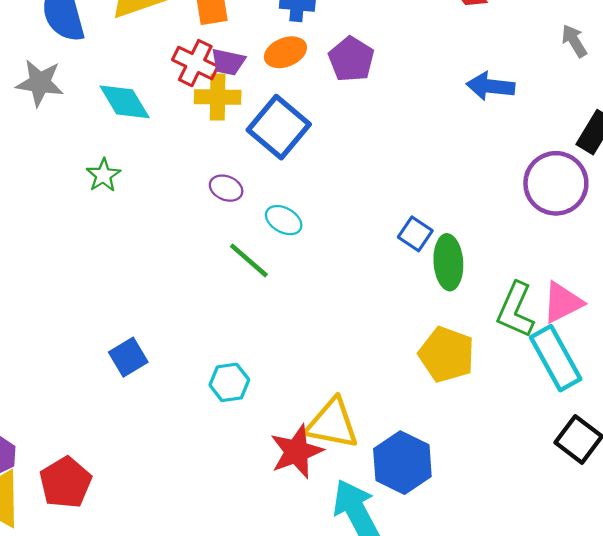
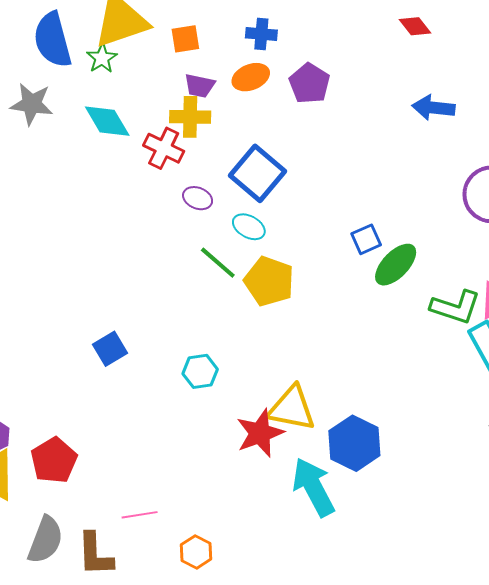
red cross: (195, 63) -> (164, 148), moved
blue square: (279, 127) -> (258, 173), moved
green star: (103, 175) -> (102, 58), moved
blue square: (415, 234) -> (366, 239), turned 32
green ellipse: (448, 262) -> (396, 265), turned 48
green L-shape: (516, 310) -> (455, 307), turned -96
yellow pentagon: (447, 355) -> (269, 281), moved

